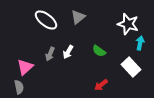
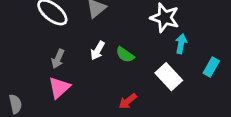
white arrow: (68, 52) -> (98, 51), moved
pink triangle: (25, 67) -> (59, 88), moved

